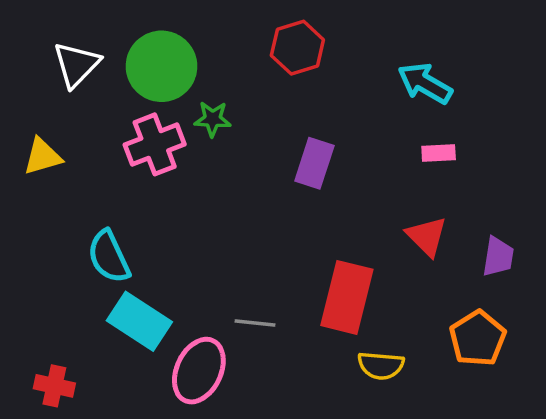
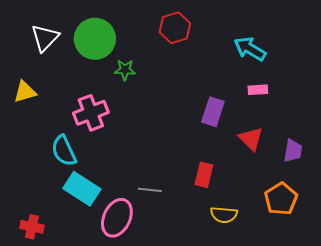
pink cross: (155, 144) -> (91, 113), moved
purple rectangle: (314, 163) -> (213, 112), moved
red rectangle: (347, 297) -> (204, 175), size x0.6

